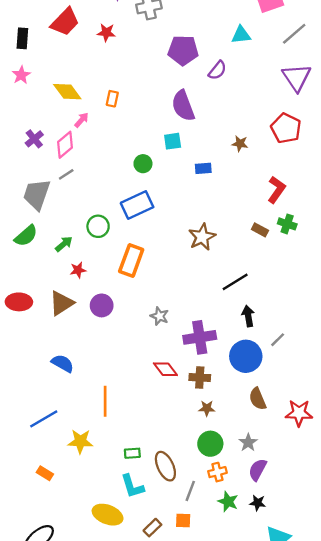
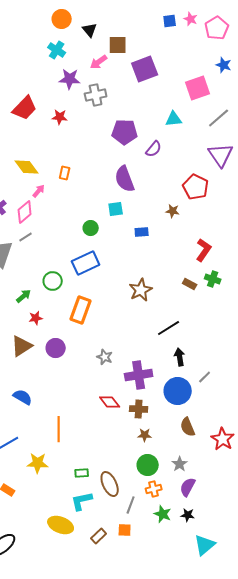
red pentagon: (286, 128) -> (196, 187), moved
red star: (299, 413) -> (223, 439), turned 30
cyan L-shape: (132, 486) -> (82, 501), turned 95

